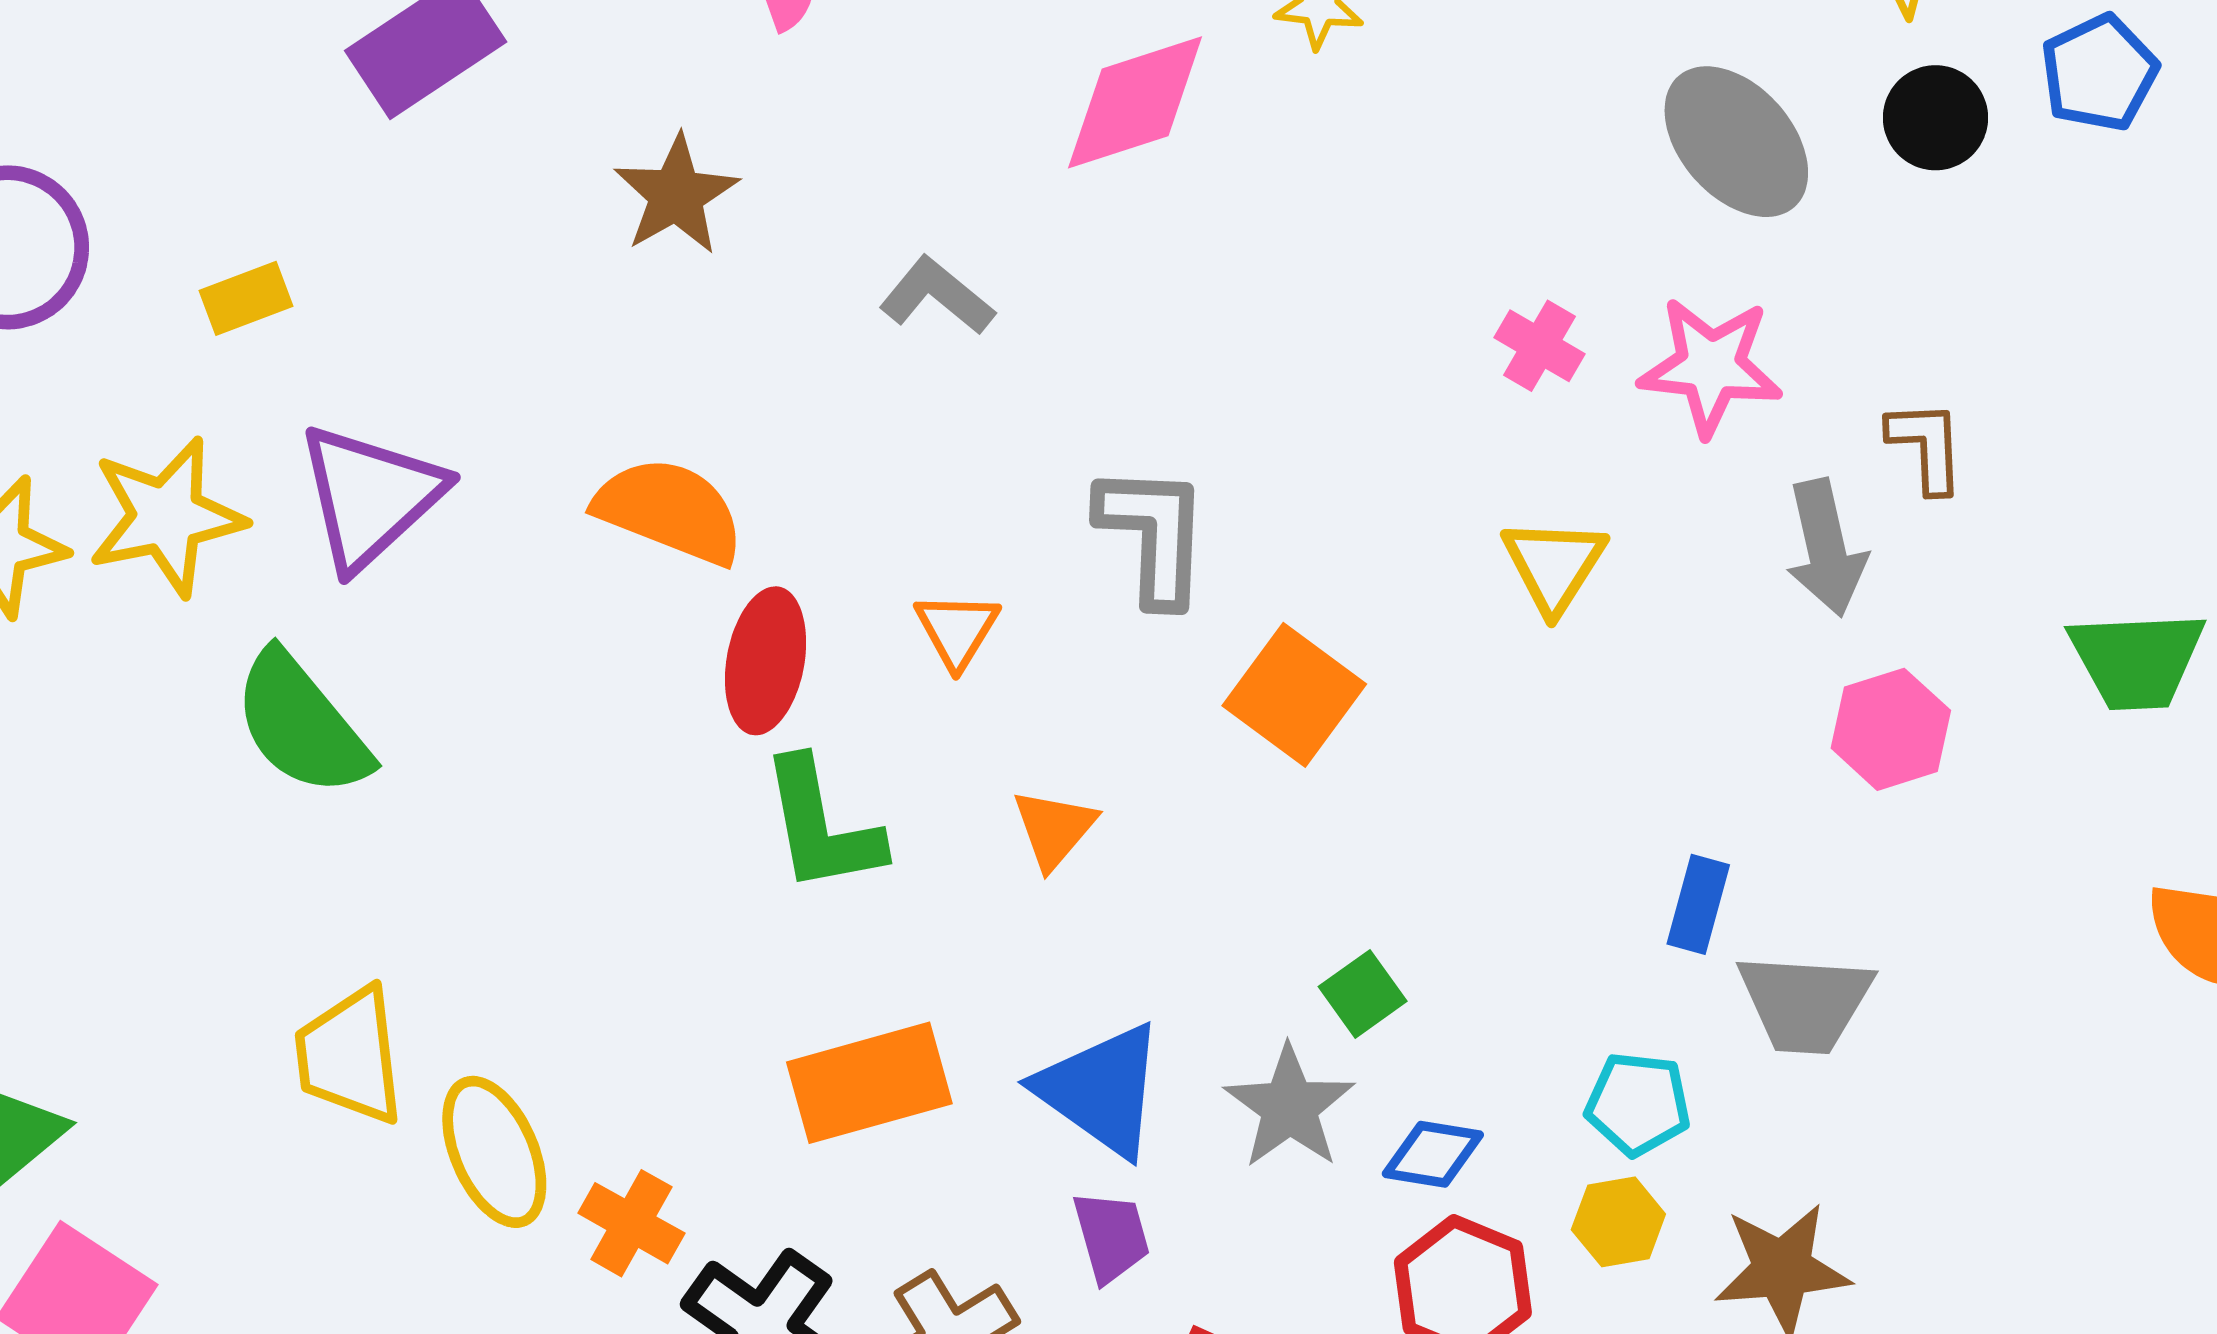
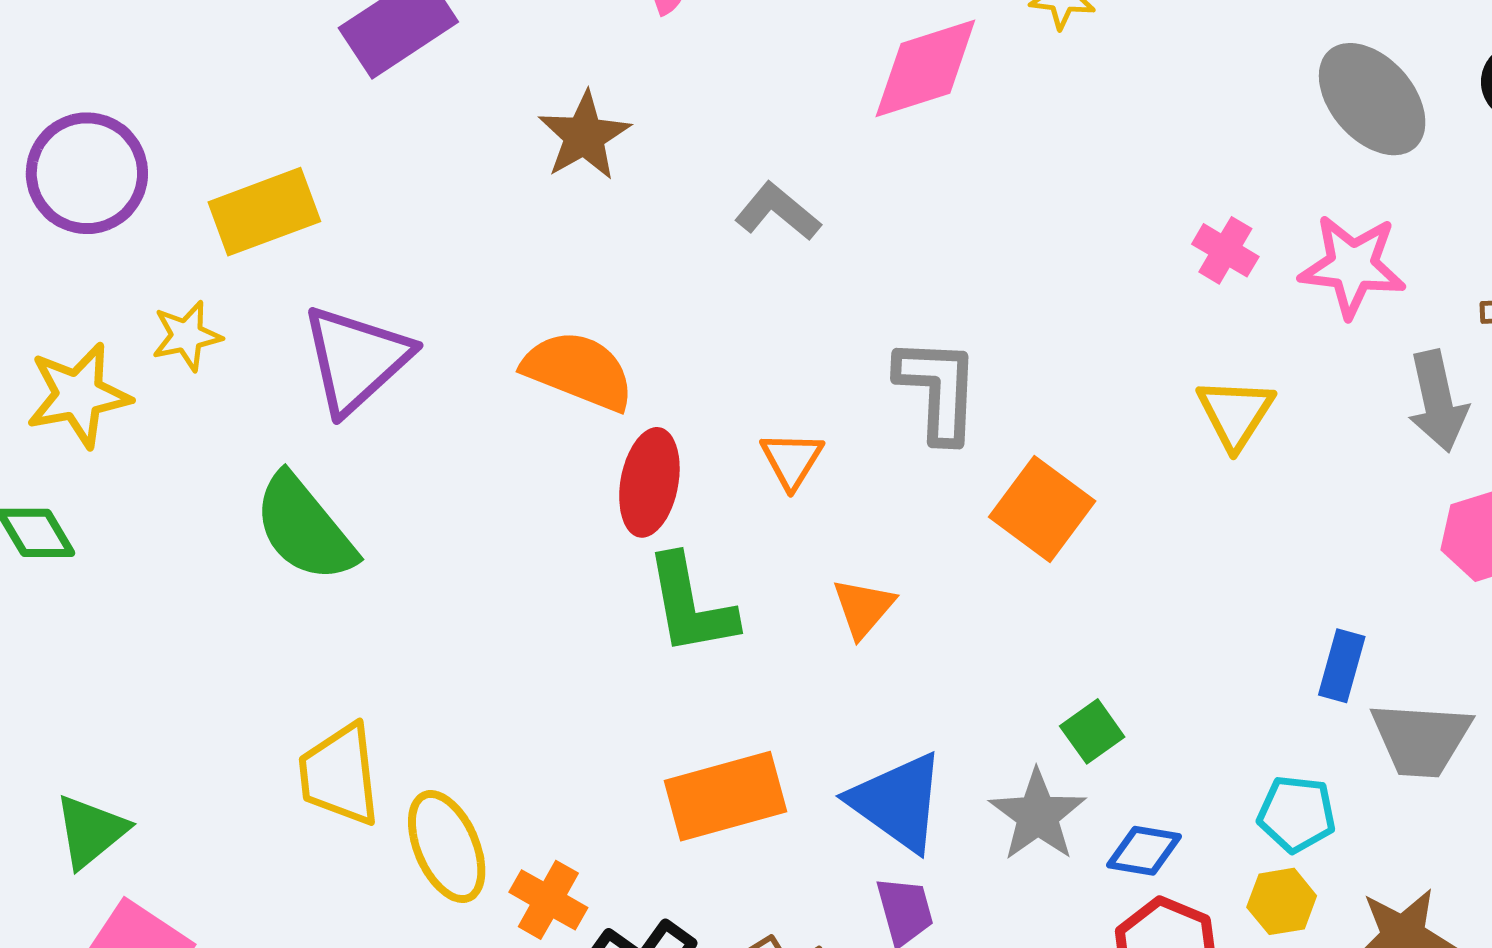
yellow rectangle: (246, 298) -> (264, 212), size x1.6
yellow star: (167, 517) -> (187, 336), moved, size x0.6

